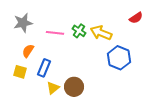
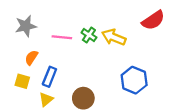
red semicircle: (136, 18) -> (153, 20), size x1.5
blue hexagon: (119, 58) -> (134, 80), moved
yellow triangle: (53, 88) -> (46, 99), moved

